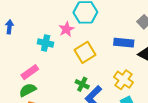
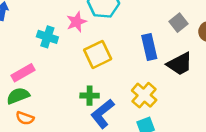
blue rectangle: (124, 43) -> (149, 47), turned 66
green cross: (82, 84) -> (90, 96), turned -32

